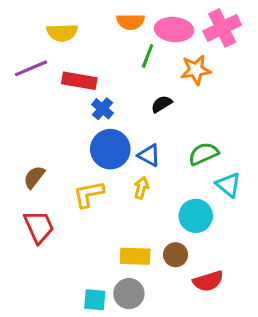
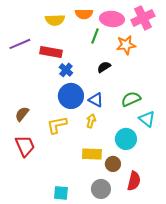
yellow semicircle: (62, 33) -> (55, 20), moved
yellow rectangle: (135, 256) -> (92, 154), moved
red semicircle: (208, 281) -> (134, 181), turned -60
gray circle: (129, 294) -> (101, 189), moved

